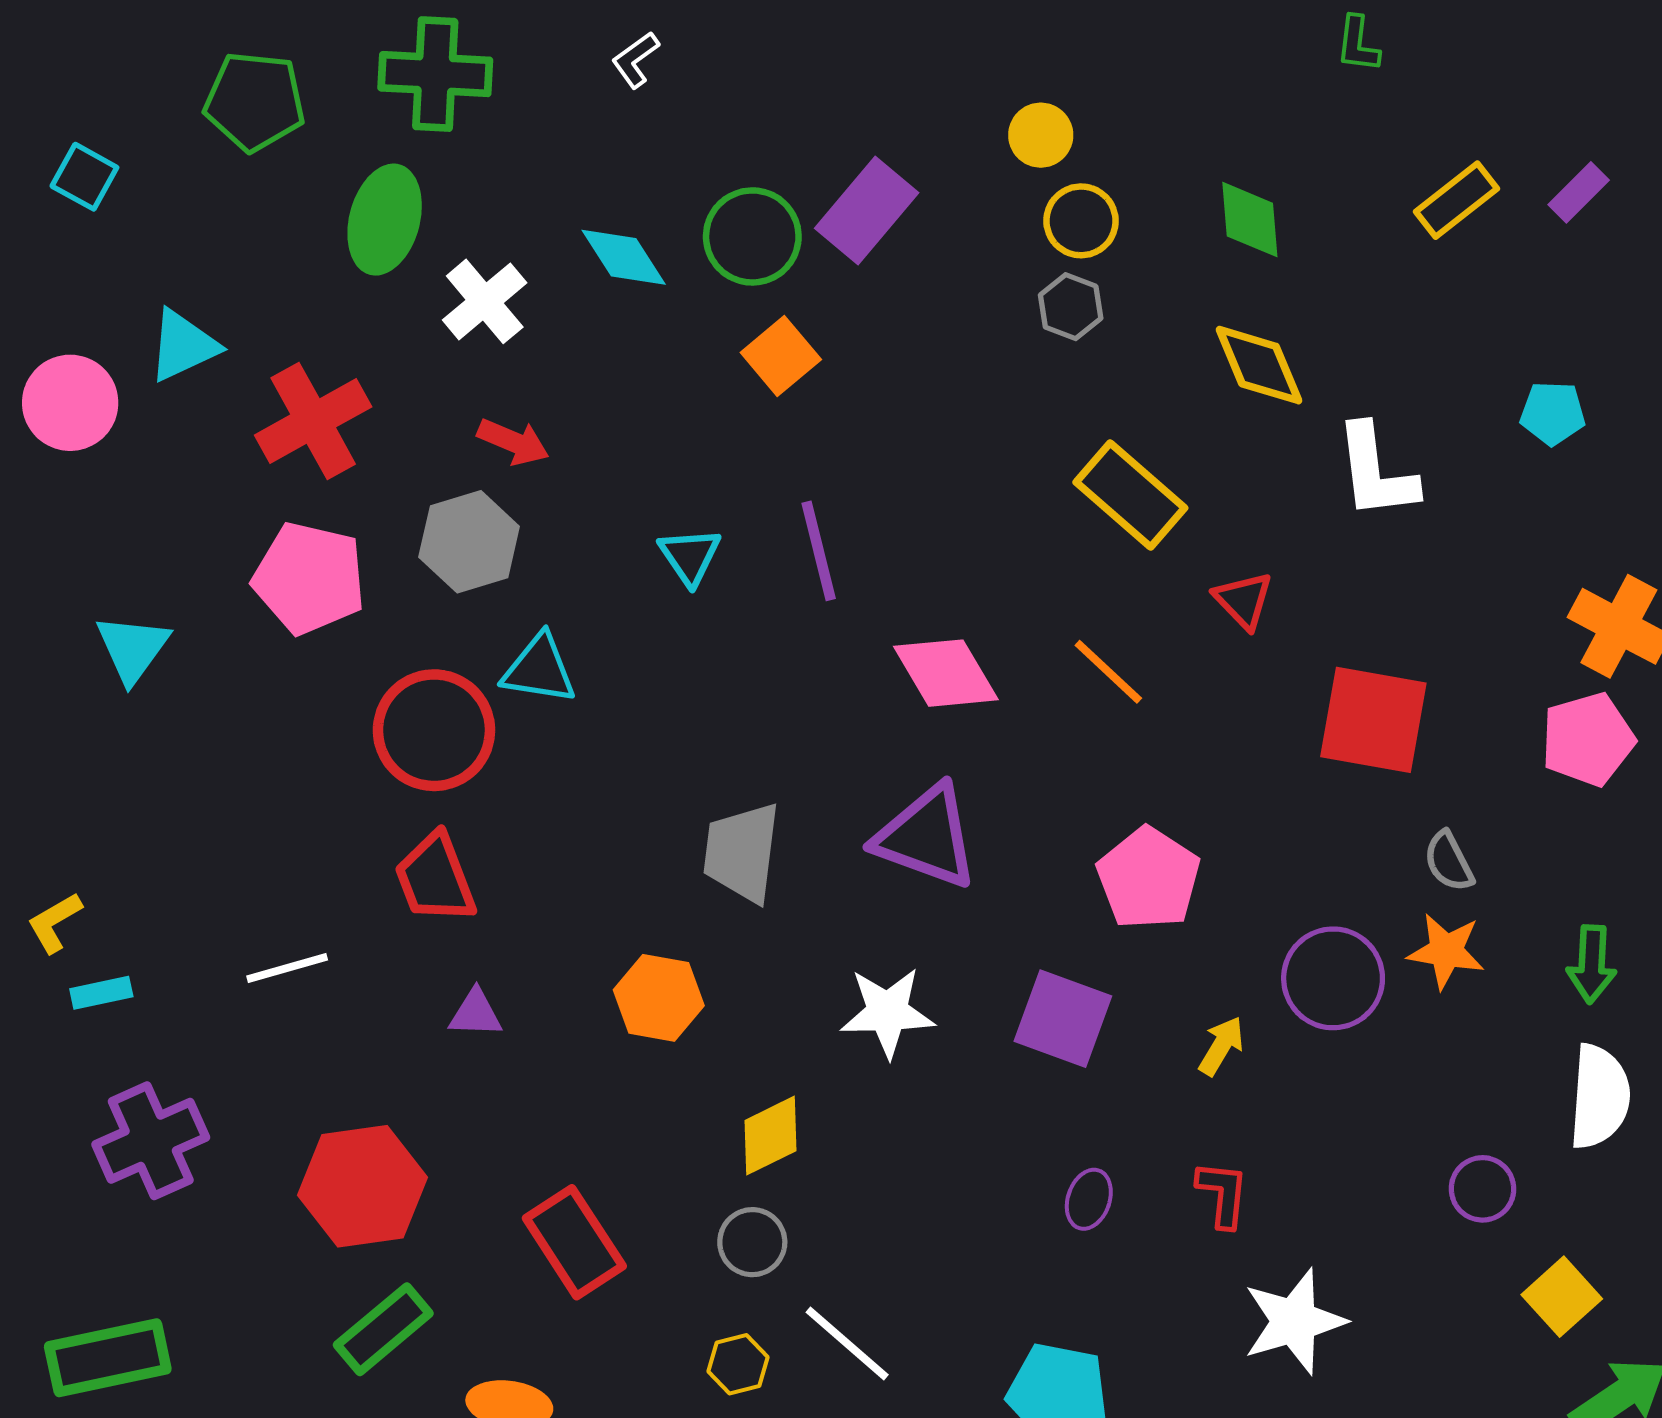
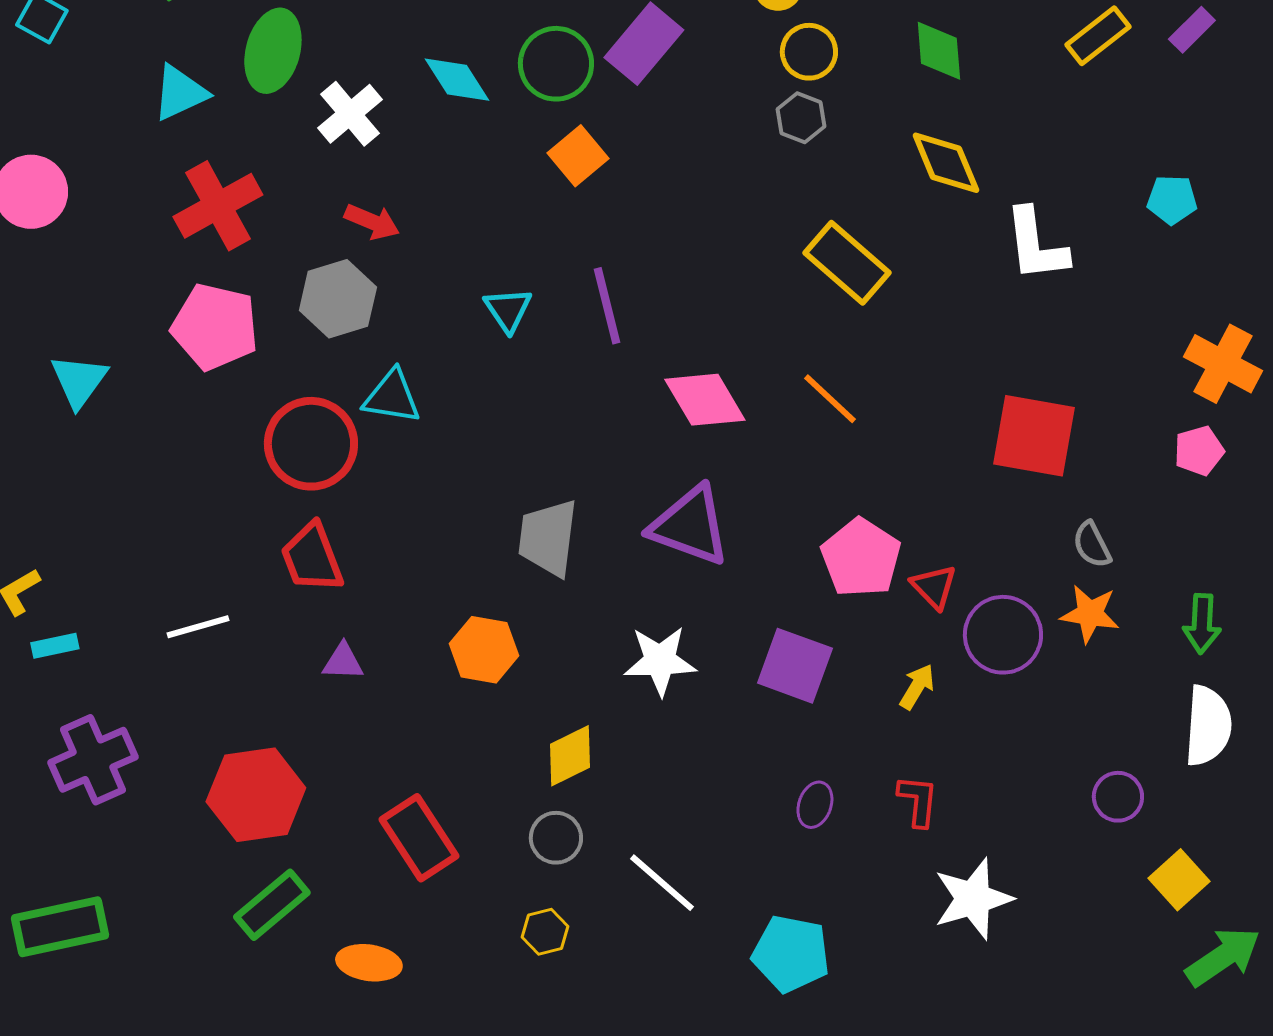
cyan triangle: (183, 346) -> (180, 93), moved
red triangle: (1243, 600) -> (934, 587), moved
pink pentagon: (1588, 739) -> (1199, 451), size x0.7
white line: (847, 1343) -> (662, 883), moved

